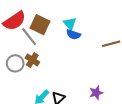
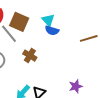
brown cross: (32, 60) -> (30, 56), moved

